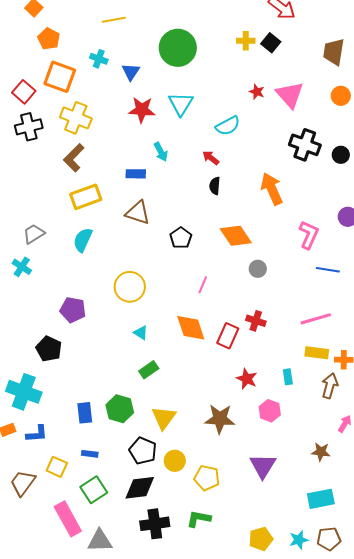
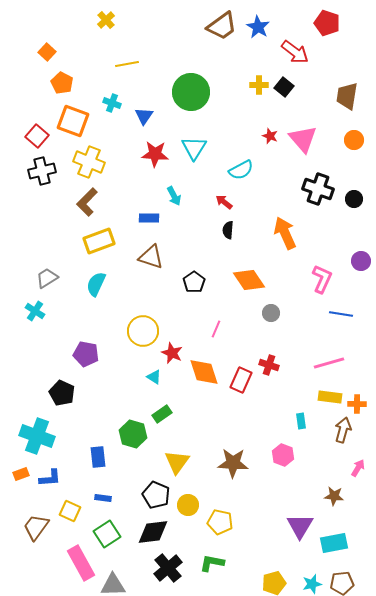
red star: (247, 379) -> (172, 353), moved
green hexagon: (120, 409) -> (133, 434), moved
purple triangle: (263, 466) -> (300, 526), moved
black cross: (155, 524) -> (168, 568), turned -32

